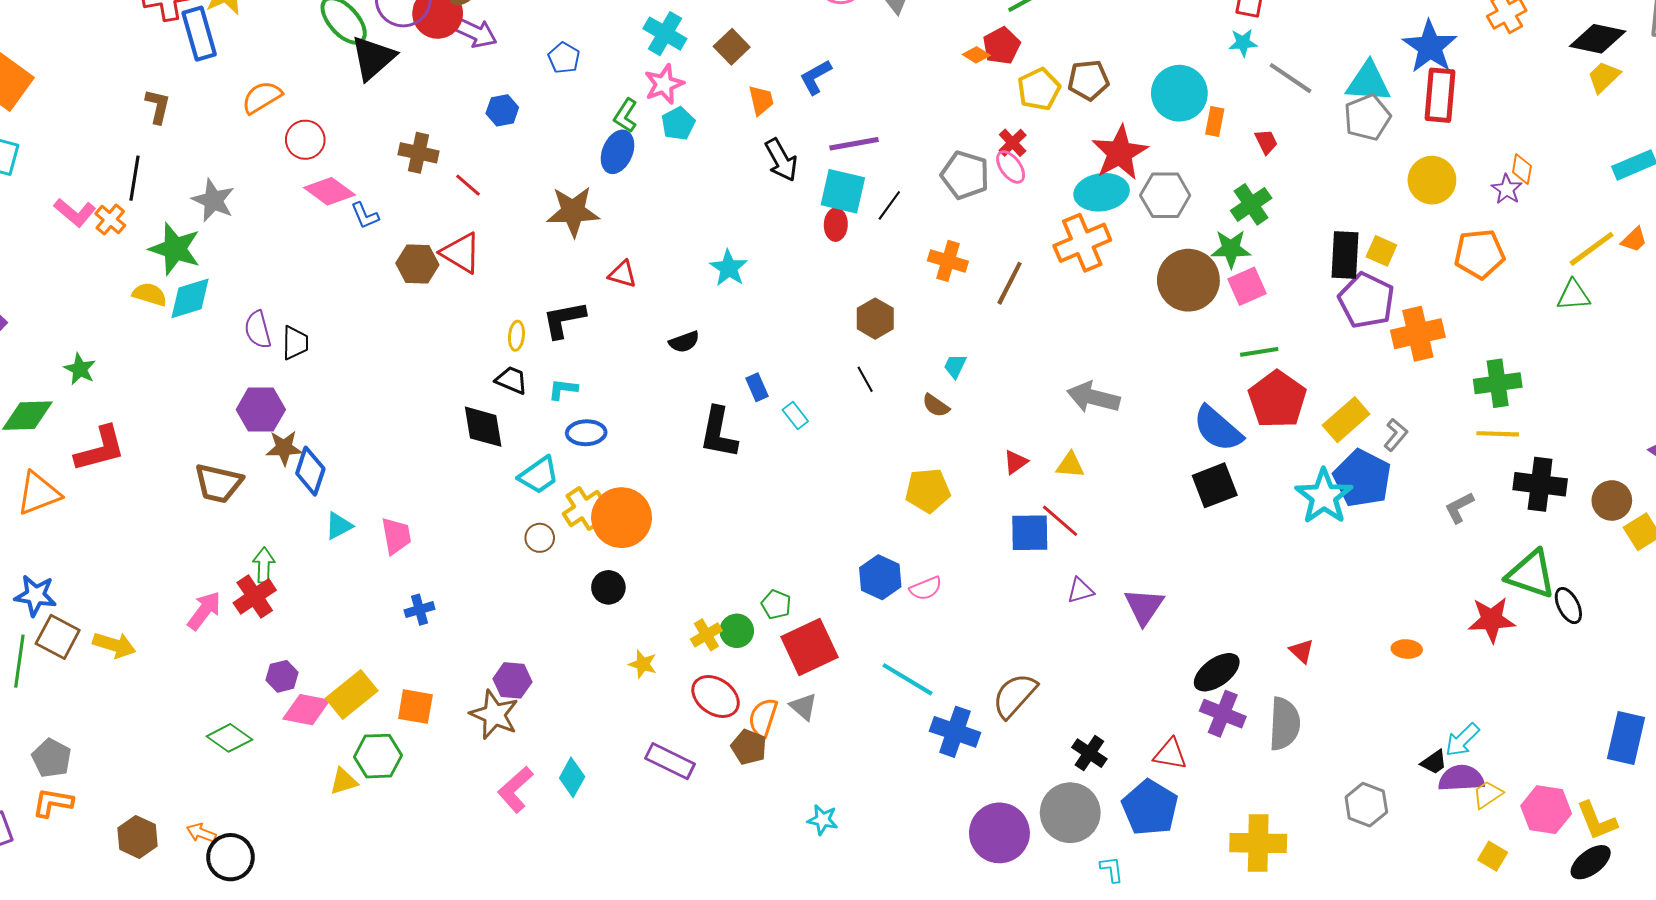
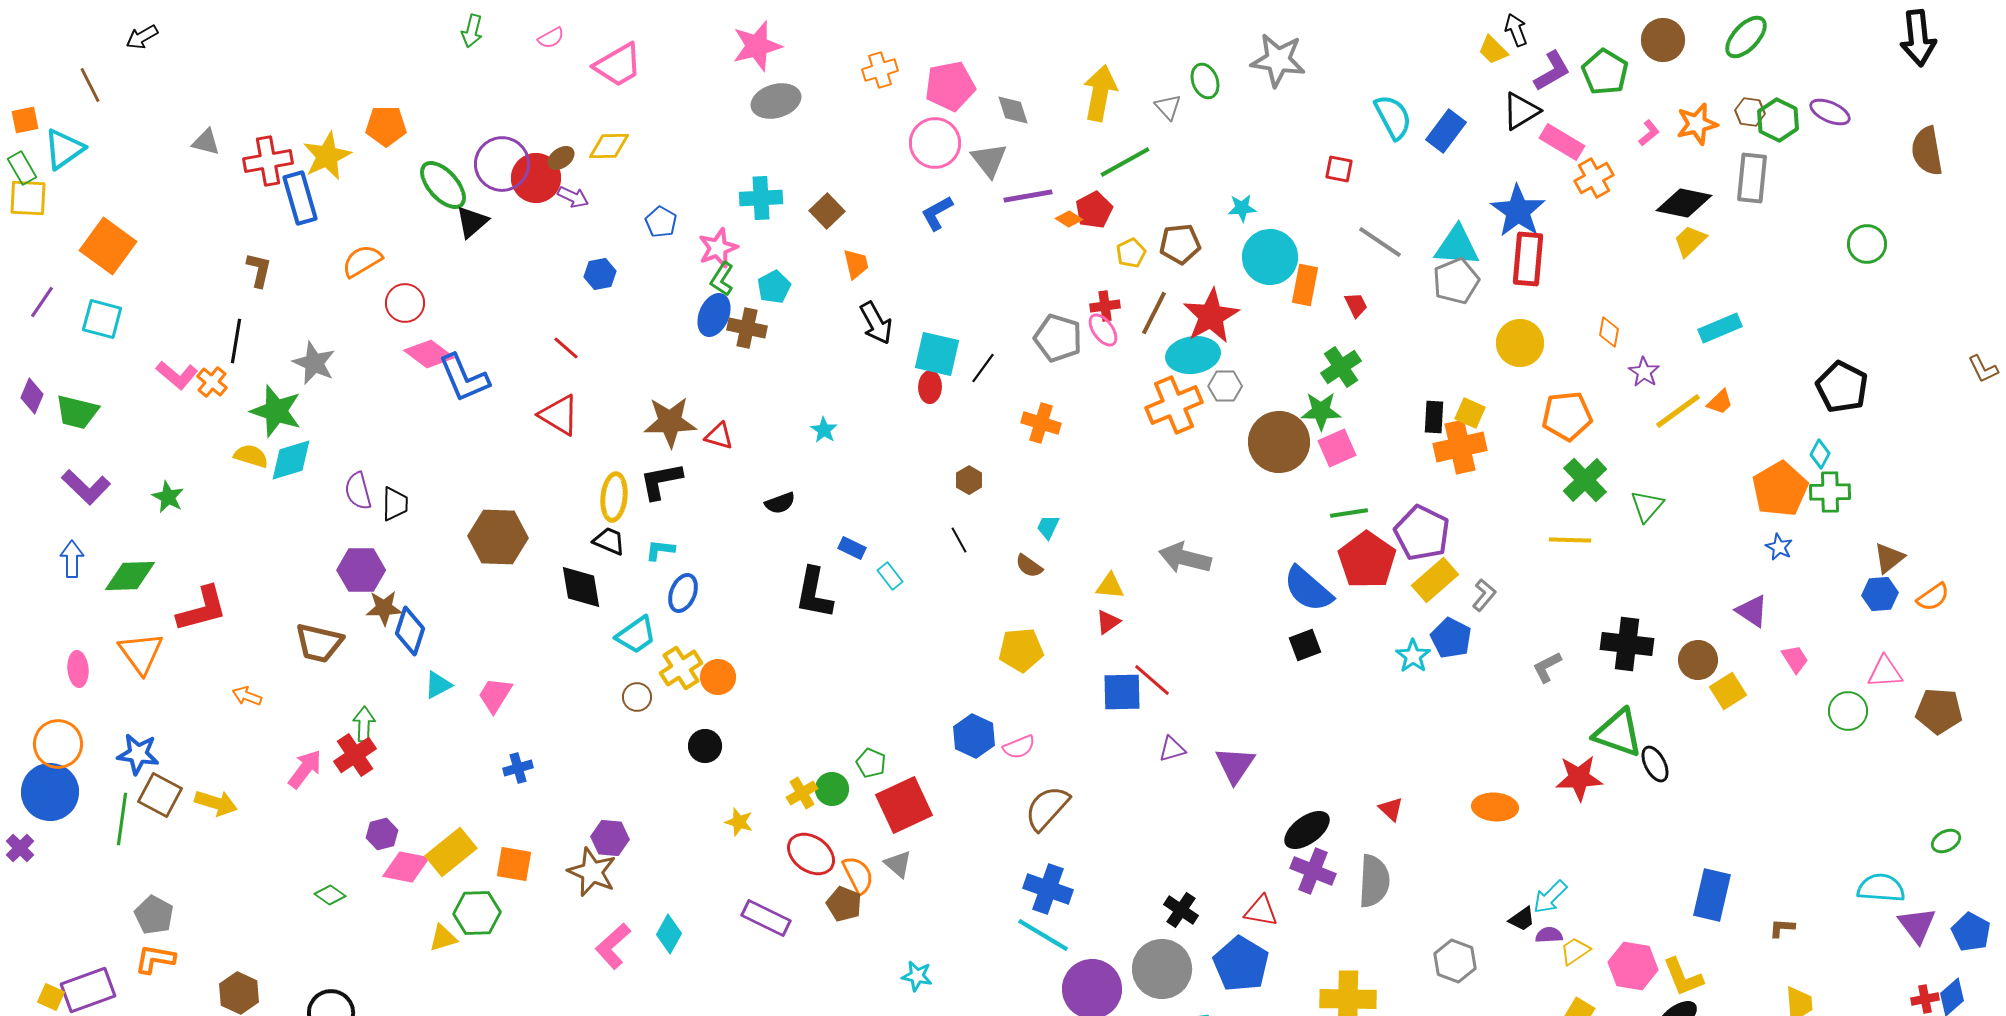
purple arrow: (475, 33) -> (573, 197), size x0.7
cyan cross: (665, 34) -> (761, 198), turned -33
cyan star: (1243, 43) -> (1242, 208), moved
black triangle: (373, 58) -> (472, 222), size x0.7
blue L-shape: (816, 77) -> (937, 213), moved
pink star: (664, 84) -> (718, 248), moved
yellow pentagon: (1039, 89) -> (1131, 253), size x0.7
orange rectangle: (1215, 122) -> (1305, 285), size x1.4
red cross: (1013, 143) -> (1105, 306), turned 36
purple line: (854, 144) -> (1028, 196), moved
brown cross: (418, 153) -> (747, 328), moved
purple star: (1507, 189) -> (1644, 372), moved
gray hexagon: (1165, 195) -> (1225, 386), moved, size x0.7
brown star: (573, 211) -> (670, 422), moved
blue L-shape: (365, 215) -> (464, 378), size x1.8
black rectangle: (1345, 255) -> (1434, 417), size x0.7
brown hexagon: (417, 264) -> (498, 537), moved, size x1.4
cyan star: (729, 268) -> (824, 430), size x0.7
brown line: (1010, 283) -> (1154, 313), moved
green triangle: (1573, 295) -> (1647, 506), moved, turned -45
purple pentagon: (1366, 300) -> (1422, 533), moved
brown hexagon: (875, 319) -> (969, 480), size x0.7
orange cross: (1418, 334) -> (1460, 447), moved
yellow ellipse: (516, 336) -> (614, 497), size x1.6
green star: (80, 369) -> (168, 497), moved
green cross: (1498, 383) -> (1585, 480), moved, turned -36
blue rectangle: (757, 387) -> (852, 548), turned -40
blue ellipse: (586, 433) -> (683, 593), turned -66
yellow line: (1498, 434) -> (1570, 540), moved
yellow triangle: (1070, 465) -> (1110, 586), moved
blue pentagon: (1362, 478) -> (1451, 638), size x0.7
black square: (1215, 485) -> (1305, 645), size x0.7
orange triangle: (38, 493) -> (141, 653), turned -45
cyan star: (1324, 496) -> (1413, 656), size x0.6
orange circle: (622, 518) -> (718, 677), size x0.6
pink trapezoid: (396, 536) -> (495, 695), turned -138
orange ellipse: (1407, 649) -> (1495, 807), size x1.5
cyan line: (908, 679) -> (1043, 935), moved
brown semicircle: (1015, 695) -> (1047, 808), moved
orange semicircle: (763, 718) -> (858, 875), turned 135
green diamond: (229, 738) -> (330, 895), size x0.7
purple semicircle: (1461, 778) -> (1549, 935), size x0.6
orange arrow: (201, 833) -> (247, 696), moved

